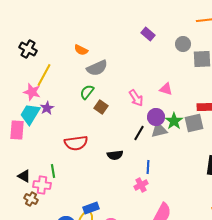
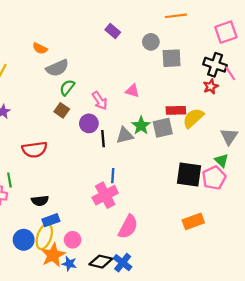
green semicircle: (87, 92) -> (67, 88), moved
purple circle: (156, 117) -> (89, 123), moved
black line: (139, 133) -> (103, 139), turned -35
black semicircle: (115, 155) -> (40, 201), moved
pink cross: (141, 185) -> (105, 195), size x1.6

